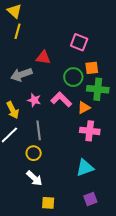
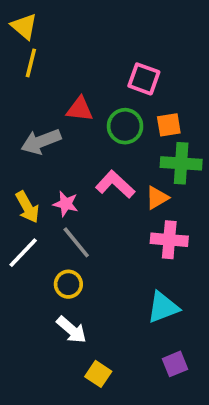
green circle: (73, 77) -> (125, 126), moved
pink star: (34, 100) -> (66, 204), moved
gray line: (39, 130) -> (76, 242), turned -30
yellow square: (48, 203) -> (98, 374), turned 32

